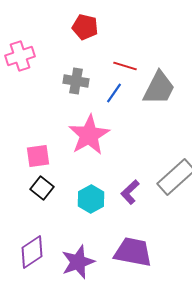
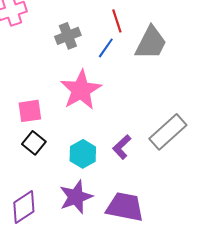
red line: (125, 66) -> (117, 21), turned 55
gray cross: (76, 81) -> (68, 36), turned -30
purple star: (78, 262) -> (76, 197), moved

